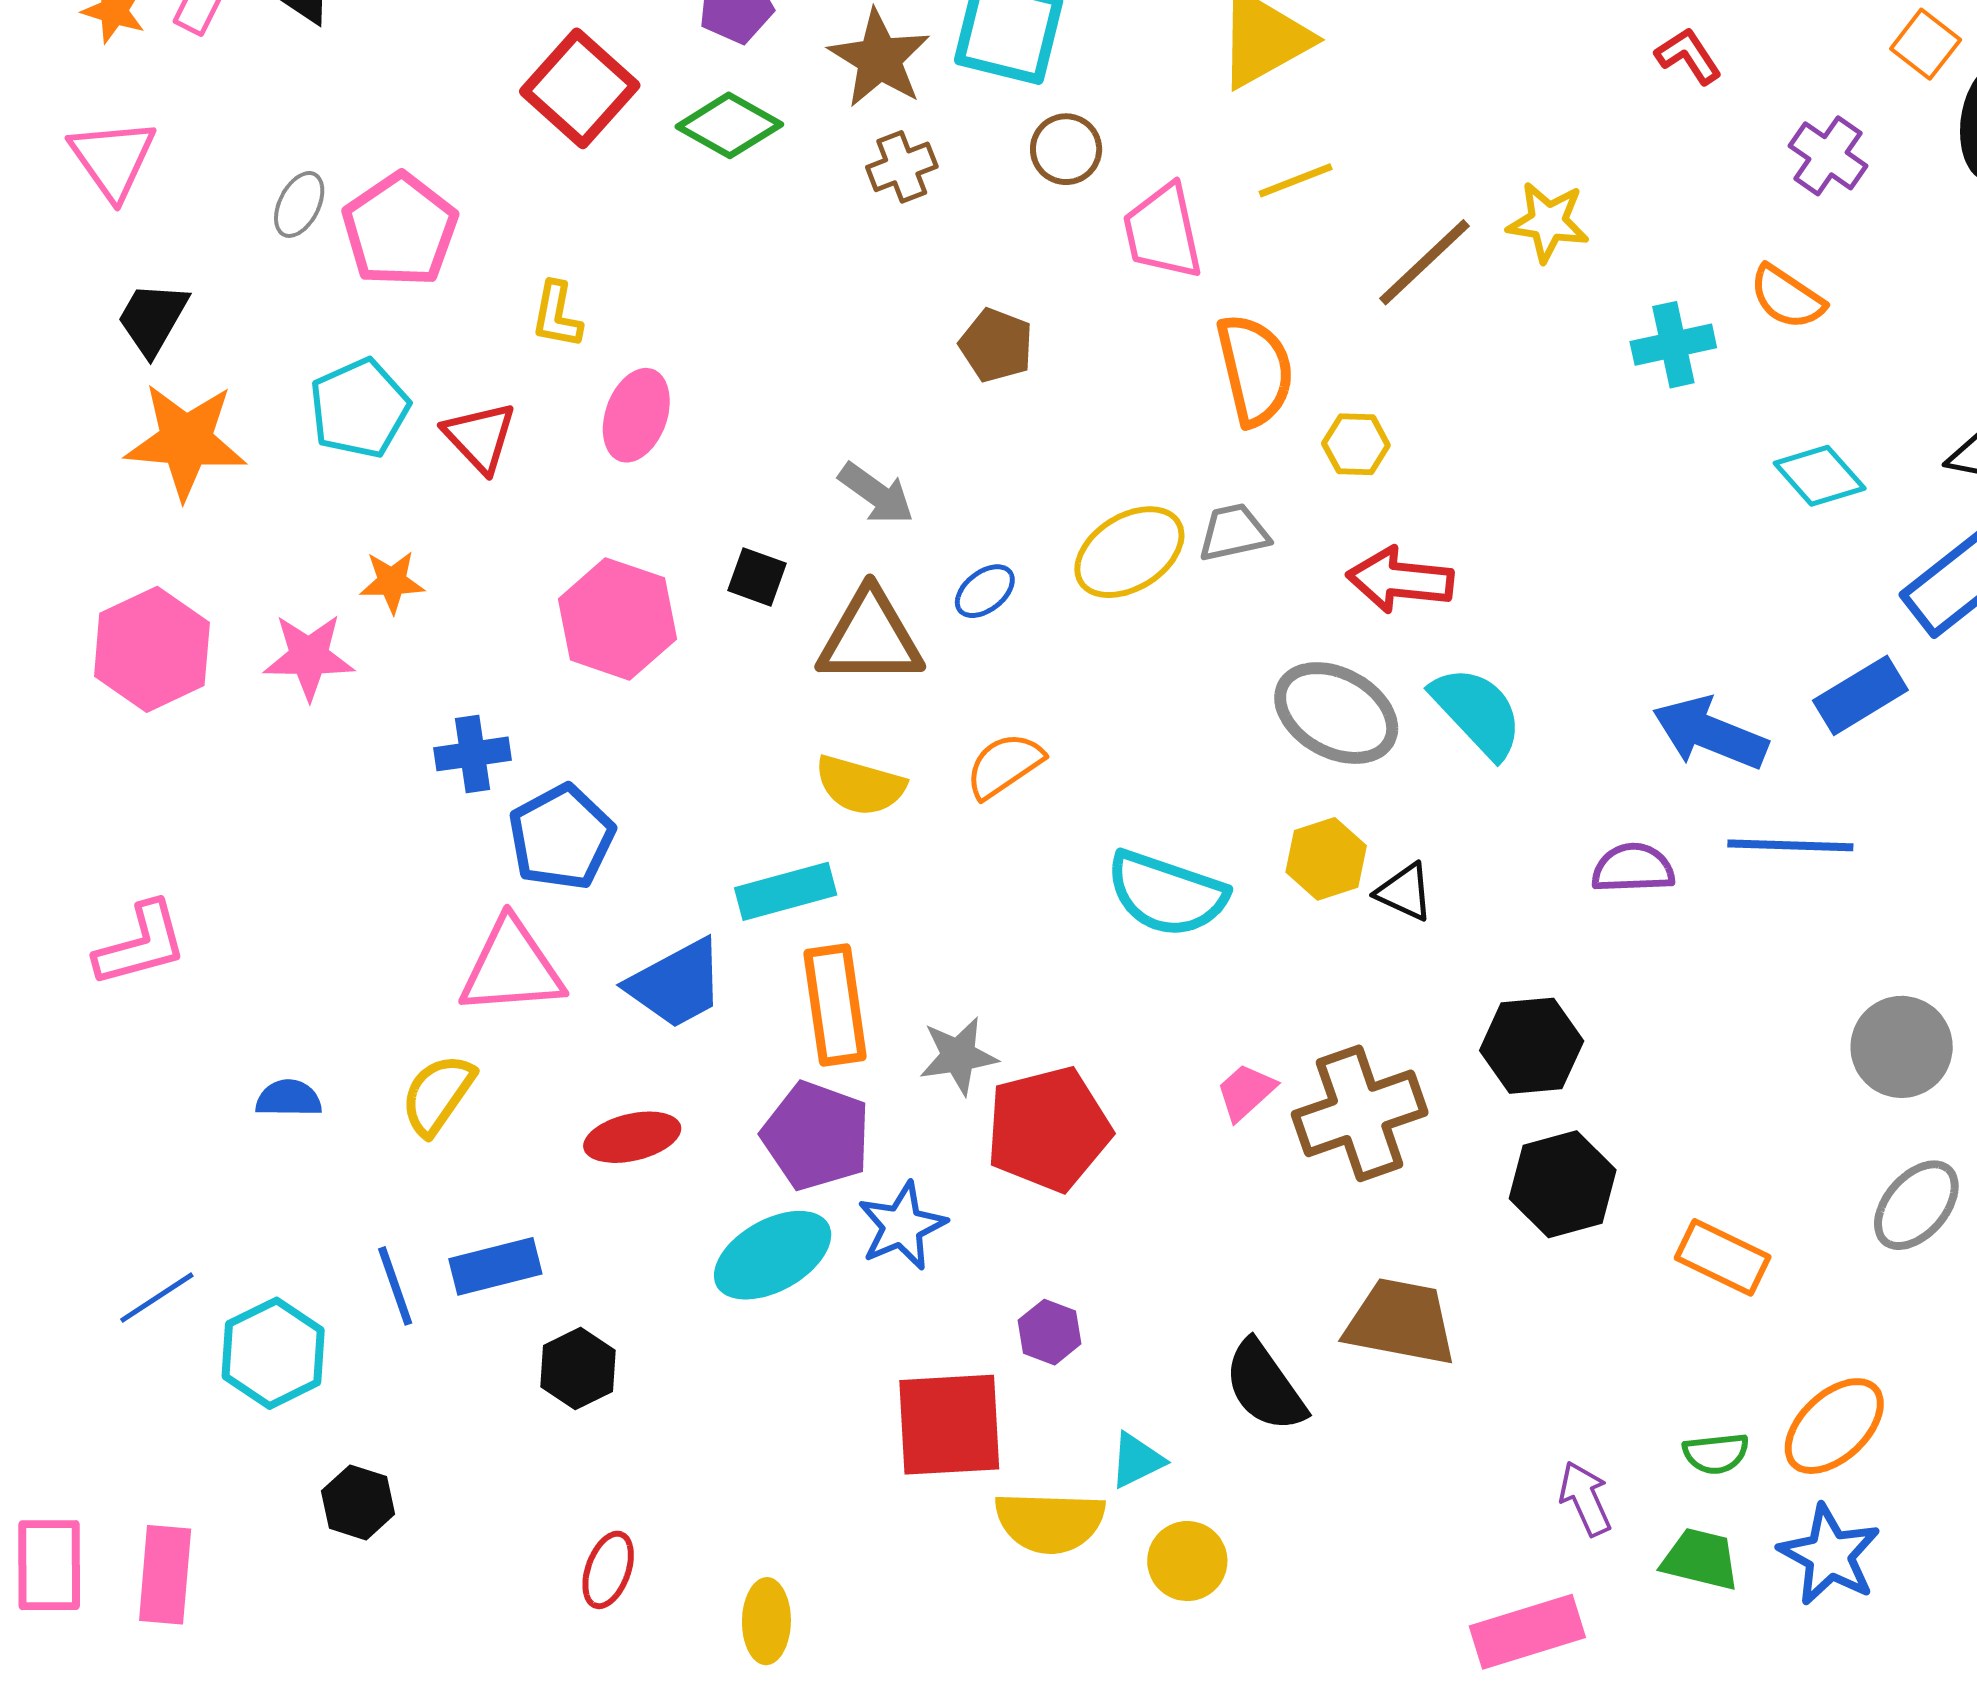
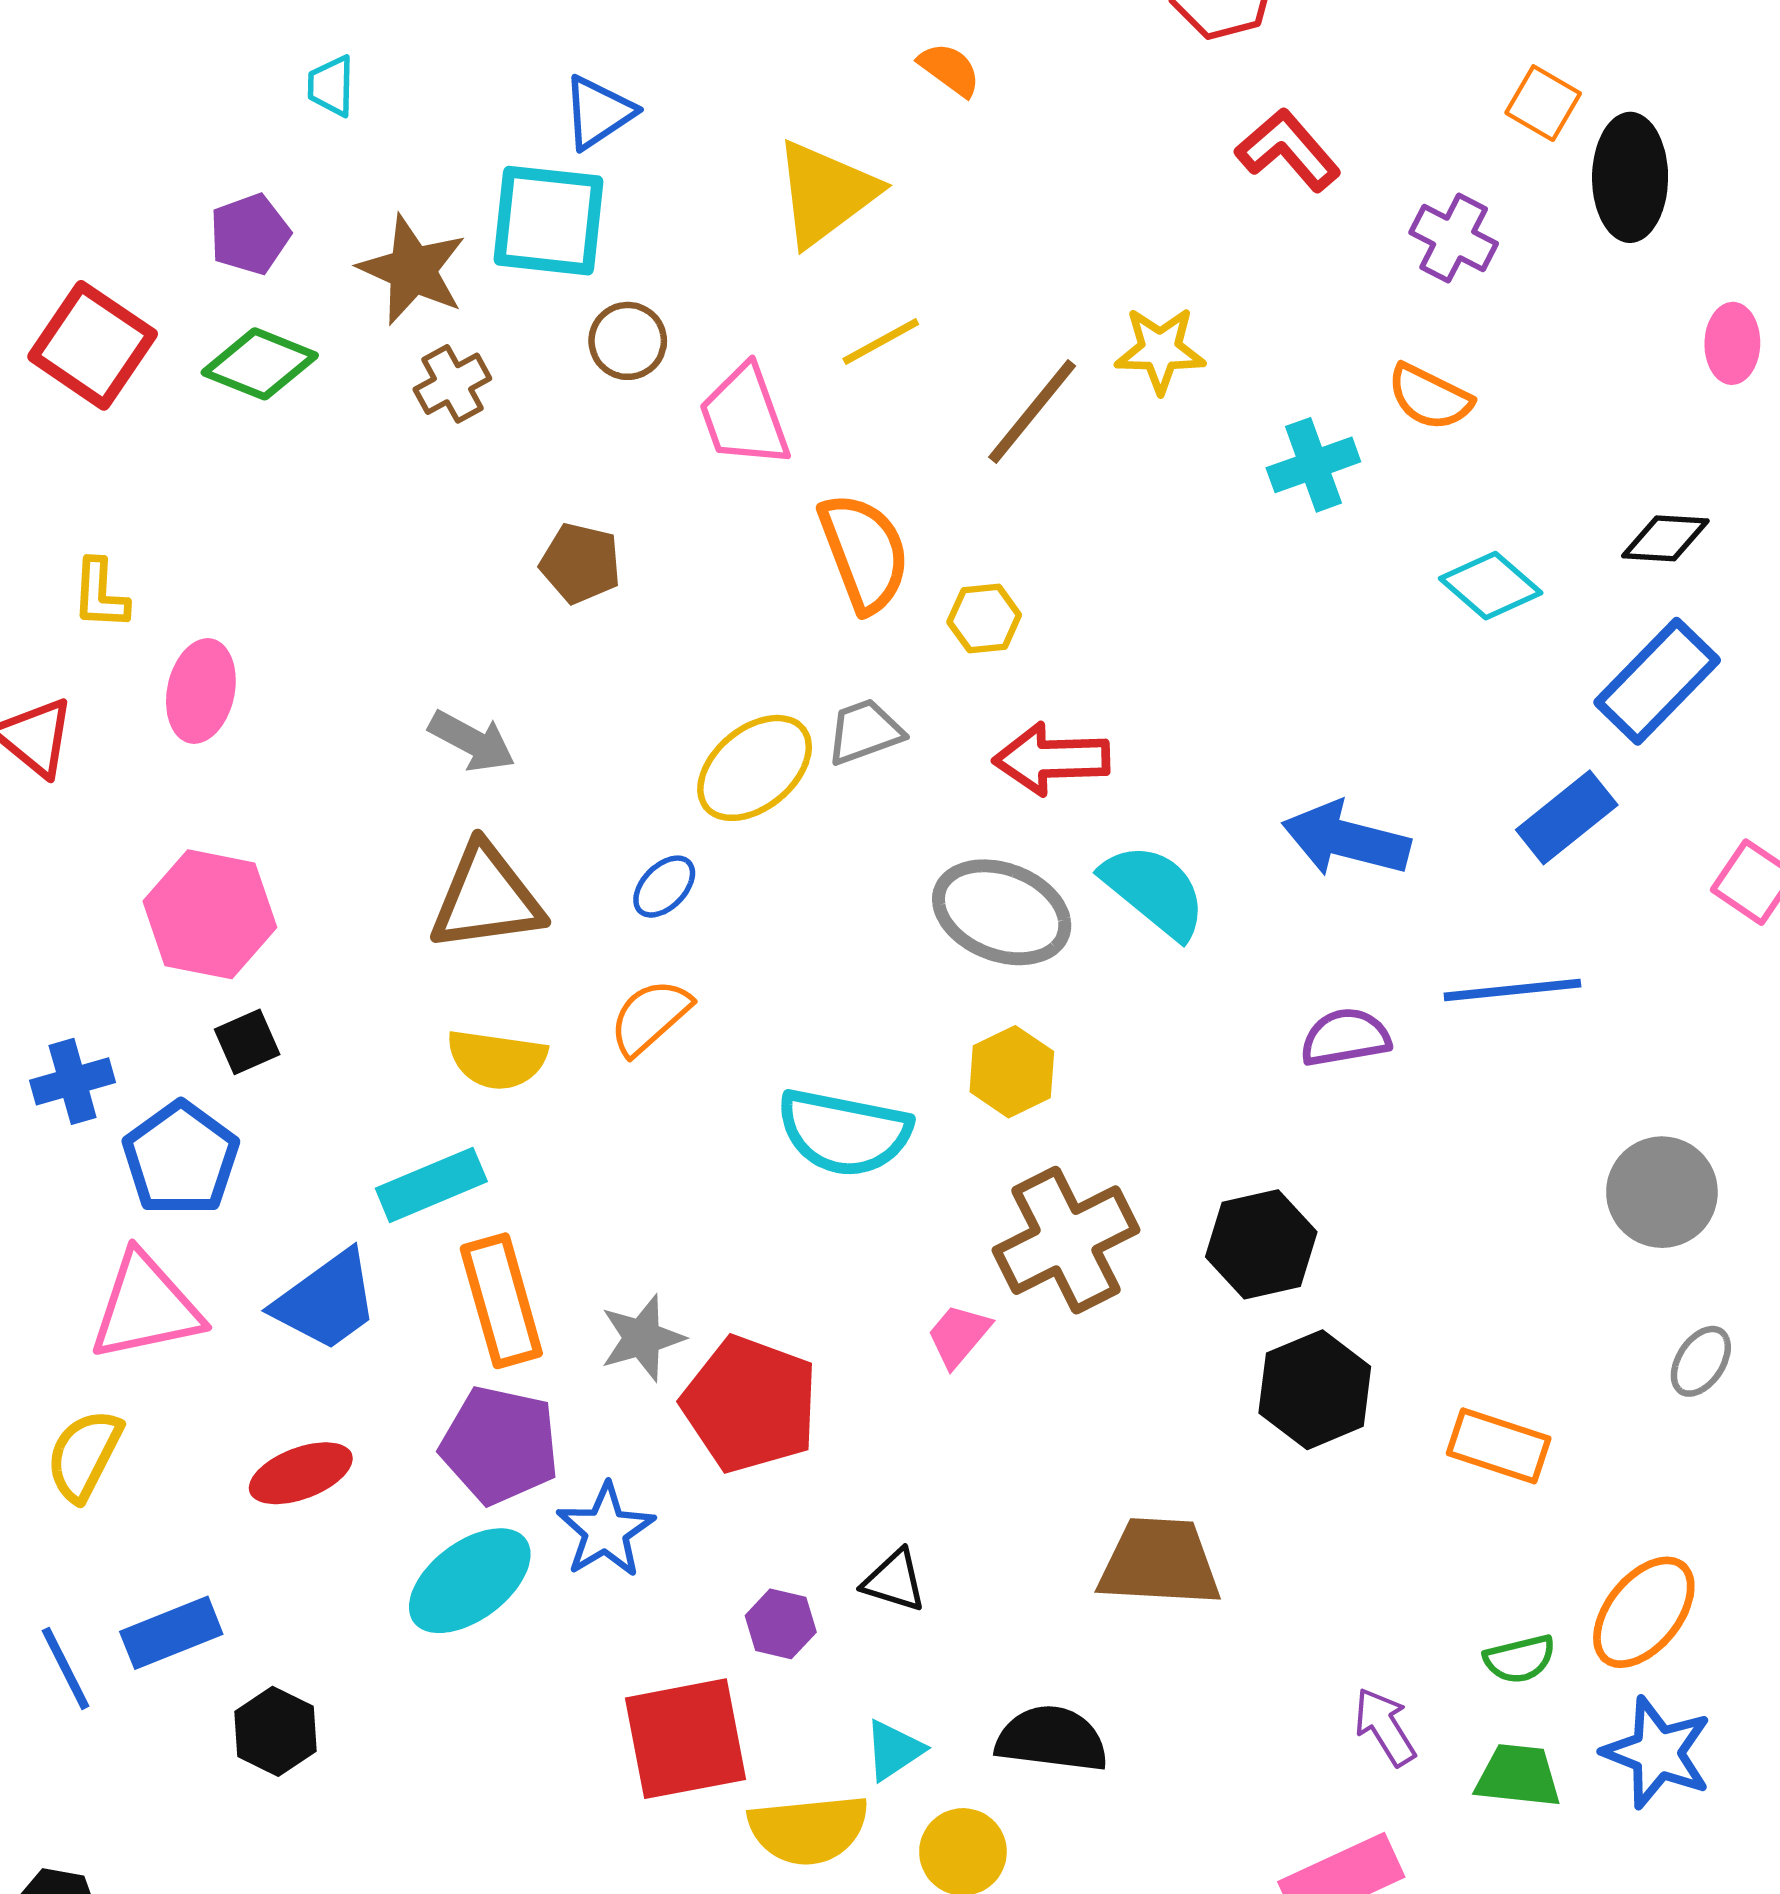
red L-shape: (1688, 56) -> (1288, 150), size x1.4
black square: (757, 577) -> (247, 1042), moved, turned -36
blue ellipse: (985, 591) -> (664, 887), moved
blue arrow: (1710, 733) -> (1346, 839), moved
black triangle: (1405, 892) -> (894, 1581), moved
brown cross: (1360, 1113) -> (1066, 1240), moved
red pentagon: (1048, 1129) -> (750, 1404), turned -30
gray ellipse: (1916, 1205) -> (1701, 1361), size x0.7
black semicircle: (1265, 1386) -> (1052, 1739), moved, turned 140

